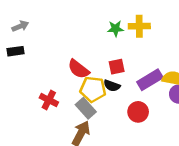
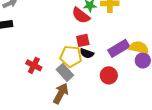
red square: (117, 67) -> (83, 40), moved
red semicircle: (79, 69) -> (81, 15), moved

